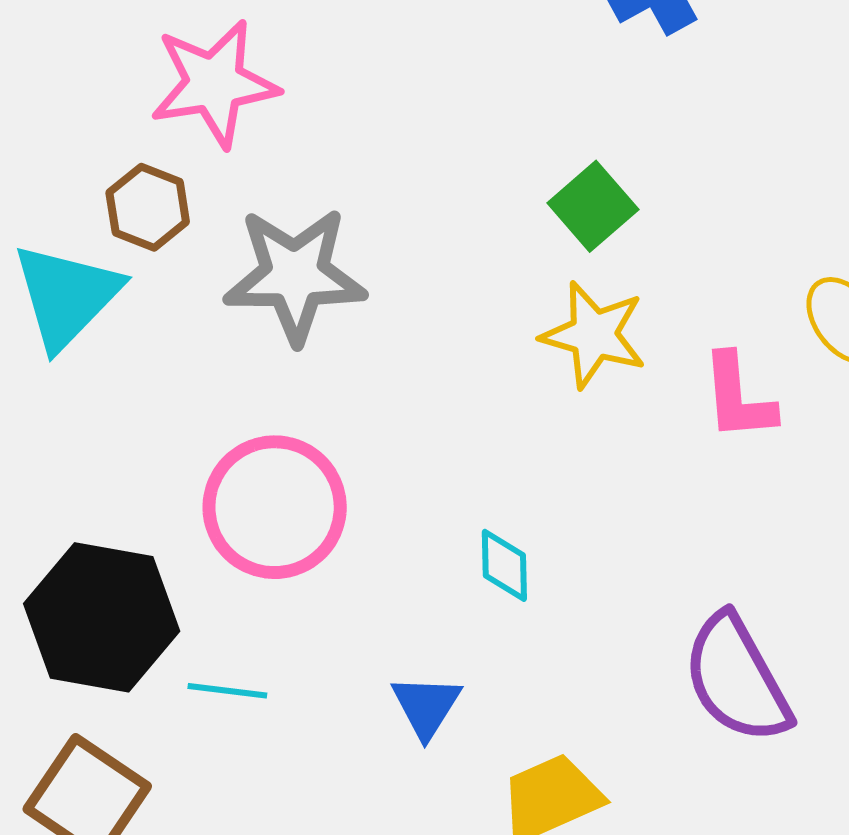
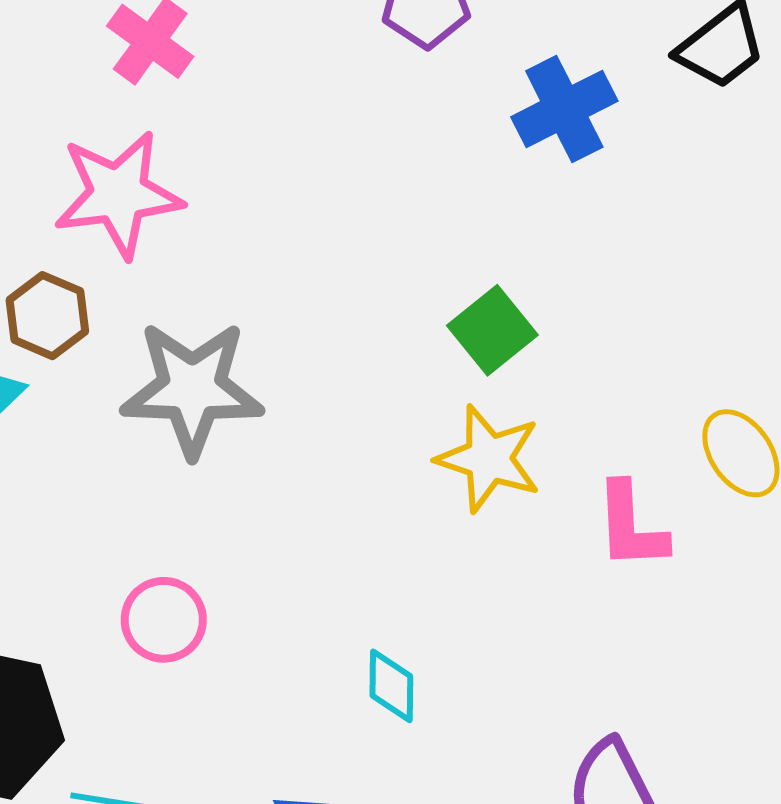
pink circle: (275, 507) -> (164, 620), size x0.6

